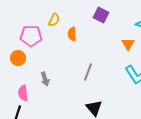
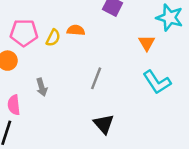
yellow semicircle: (54, 20) -> (53, 38), moved
orange semicircle: (72, 34) -> (76, 30), turned 96

